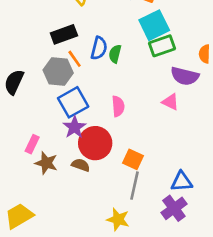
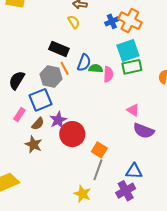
black rectangle: (64, 34) -> (59, 49), turned 36
green semicircle: (115, 54) -> (96, 68), turned 72
purple semicircle: (185, 76) -> (144, 131), moved
blue square: (73, 102) -> (40, 100), moved
pink semicircle: (118, 106) -> (108, 74), moved
pink rectangle: (32, 144) -> (19, 114), moved
brown semicircle: (81, 165) -> (38, 124), moved, turned 104

